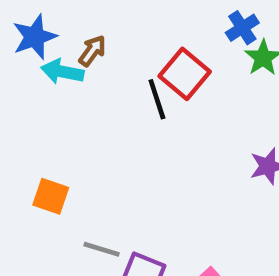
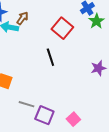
black line: (157, 99) -> (50, 57), moved

